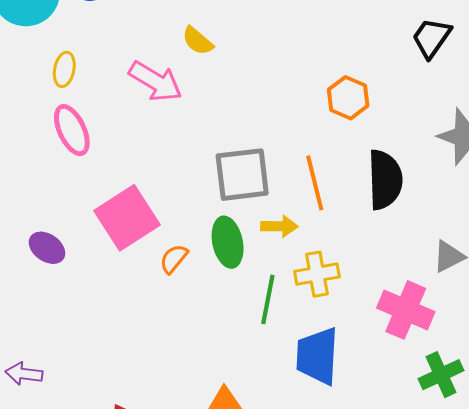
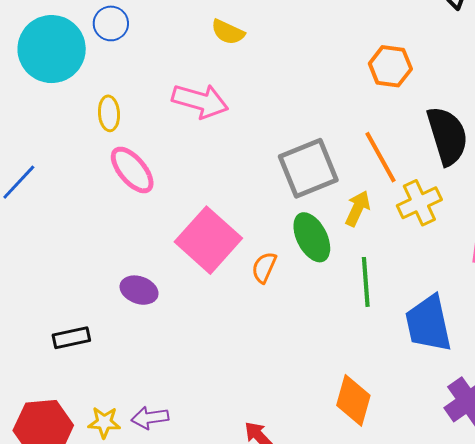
yellow semicircle: (198, 41) -> (228, 32), moved
yellow arrow: (279, 226) -> (358, 208), turned -51
yellow cross: (317, 274) -> (419, 203), moved

